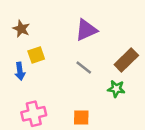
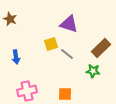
brown star: (21, 29) -> (10, 19), moved
purple triangle: (86, 30) -> (69, 24), turned 42
yellow square: (36, 55) -> (51, 44), moved

